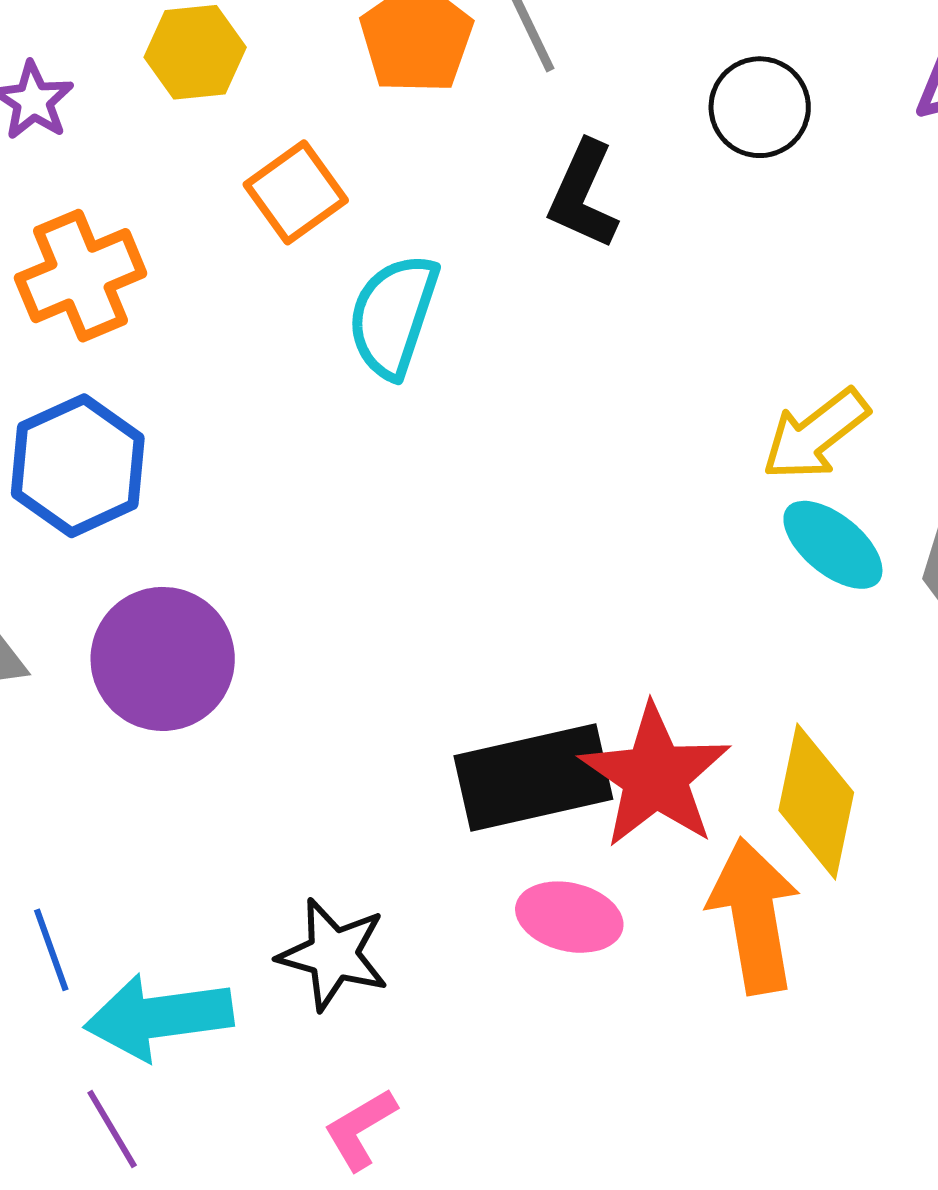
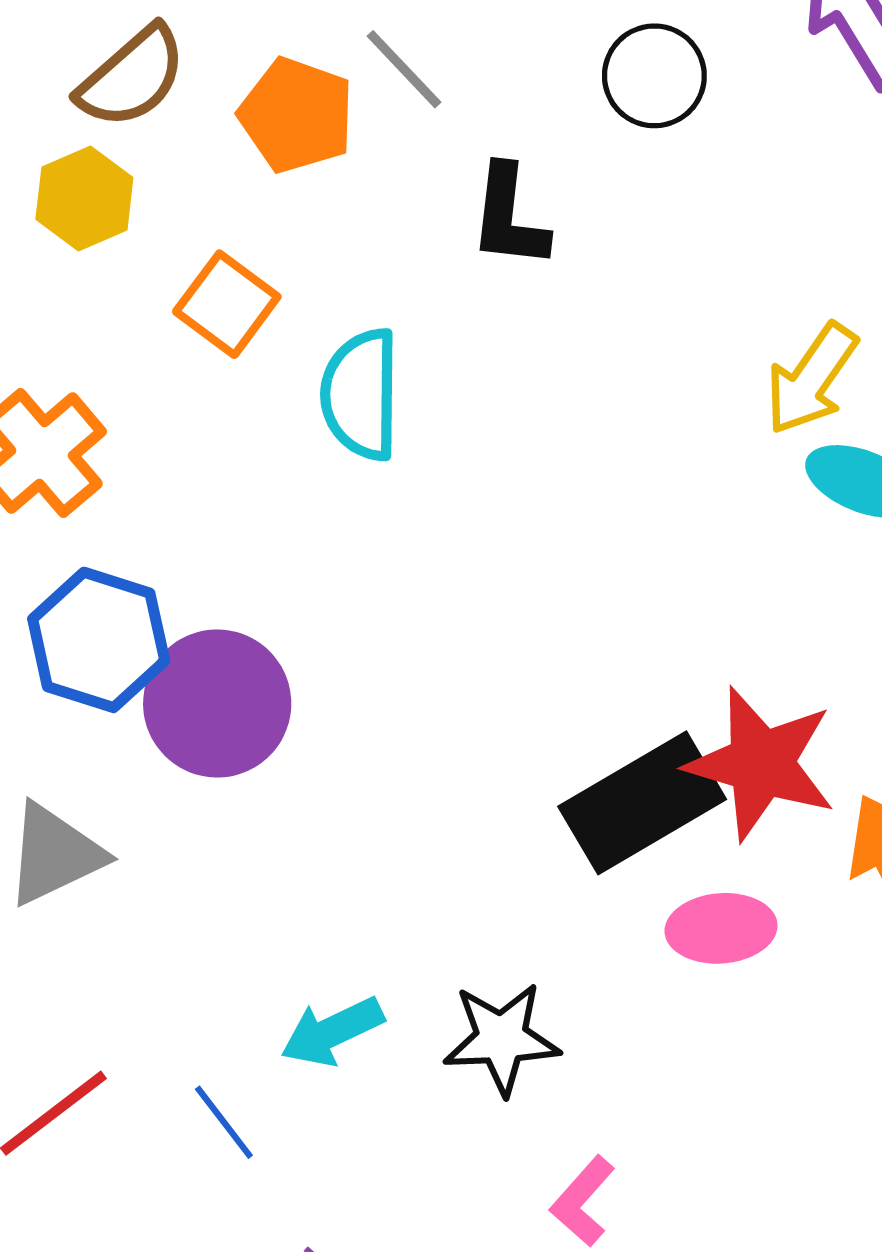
purple circle: (163, 659) -> (217, 704), moved
cyan arrow: (159, 1017) -> (332, 1031), moved, size x0.7

